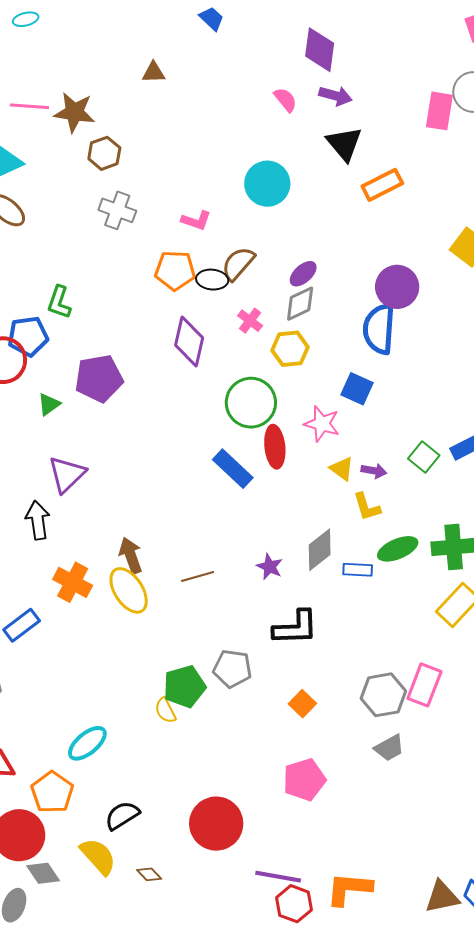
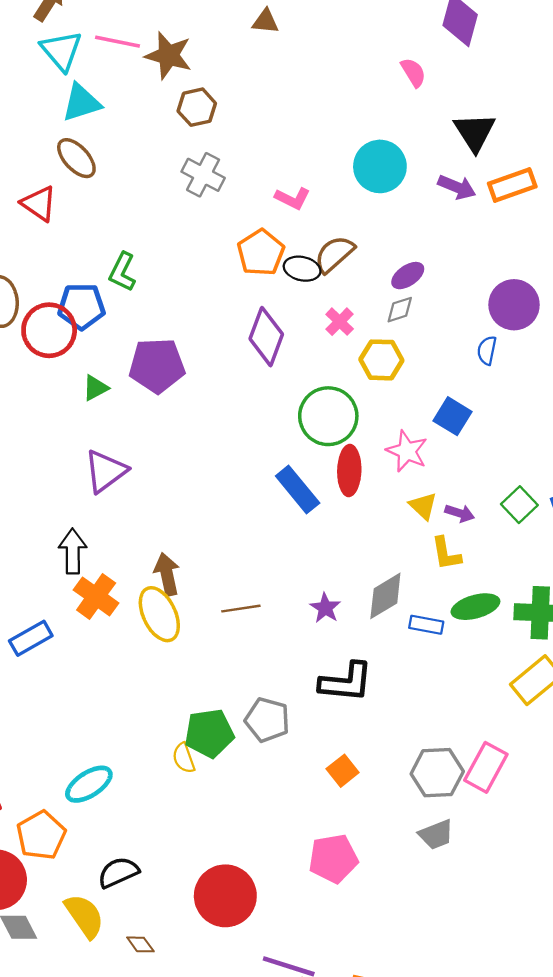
purple arrow: (335, 96) -> (457, 187), moved
orange pentagon: (175, 270) -> (261, 253), turned 30
gray diamond: (300, 304) -> (400, 310), size x0.7
blue semicircle: (379, 329) -> (487, 350), size x0.5
black arrow: (38, 520) -> (73, 551), moved

